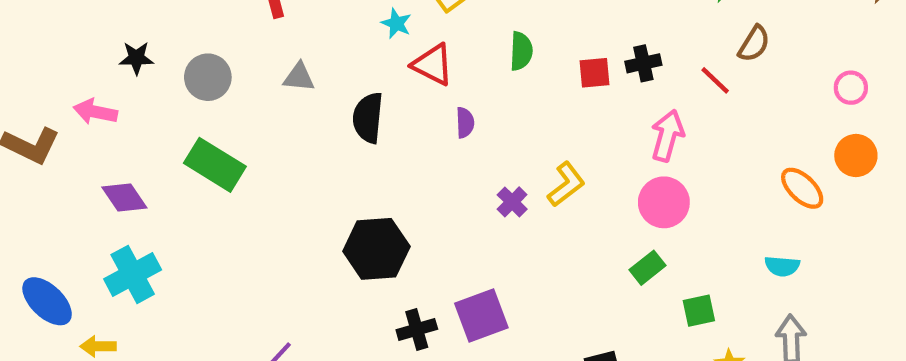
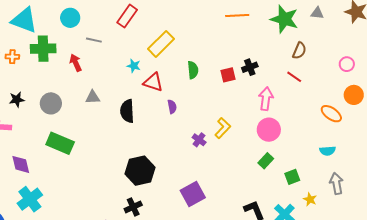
red line: (715, 80) -> (294, 77), moved
purple diamond: (124, 198) -> (21, 164), turned 30
black cross: (417, 330) -> (133, 207), moved

